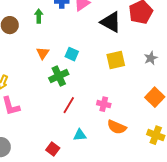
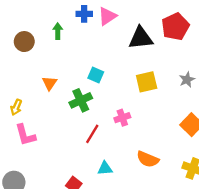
black triangle: (111, 22) -> (141, 38), turned -35
orange triangle: (43, 53) -> (50, 83), moved
pink cross: (104, 104) -> (122, 118), moved, turned -32

